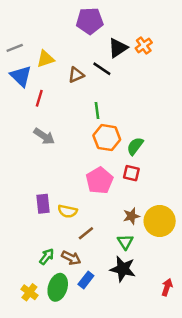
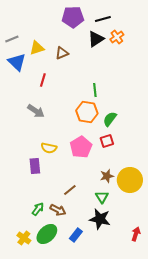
black line: (102, 69) -> (103, 19), moved, turned -49
brown triangle: (76, 75) -> (62, 53), moved
red line: (39, 98) -> (43, 80), moved
green line: (97, 111) -> (95, 90), moved
red square: (131, 173) -> (107, 141), turned -32
yellow semicircle: (68, 211) -> (49, 148), moved
blue rectangle: (86, 280) -> (76, 235), moved
green ellipse: (58, 287) -> (47, 234), turned 30

